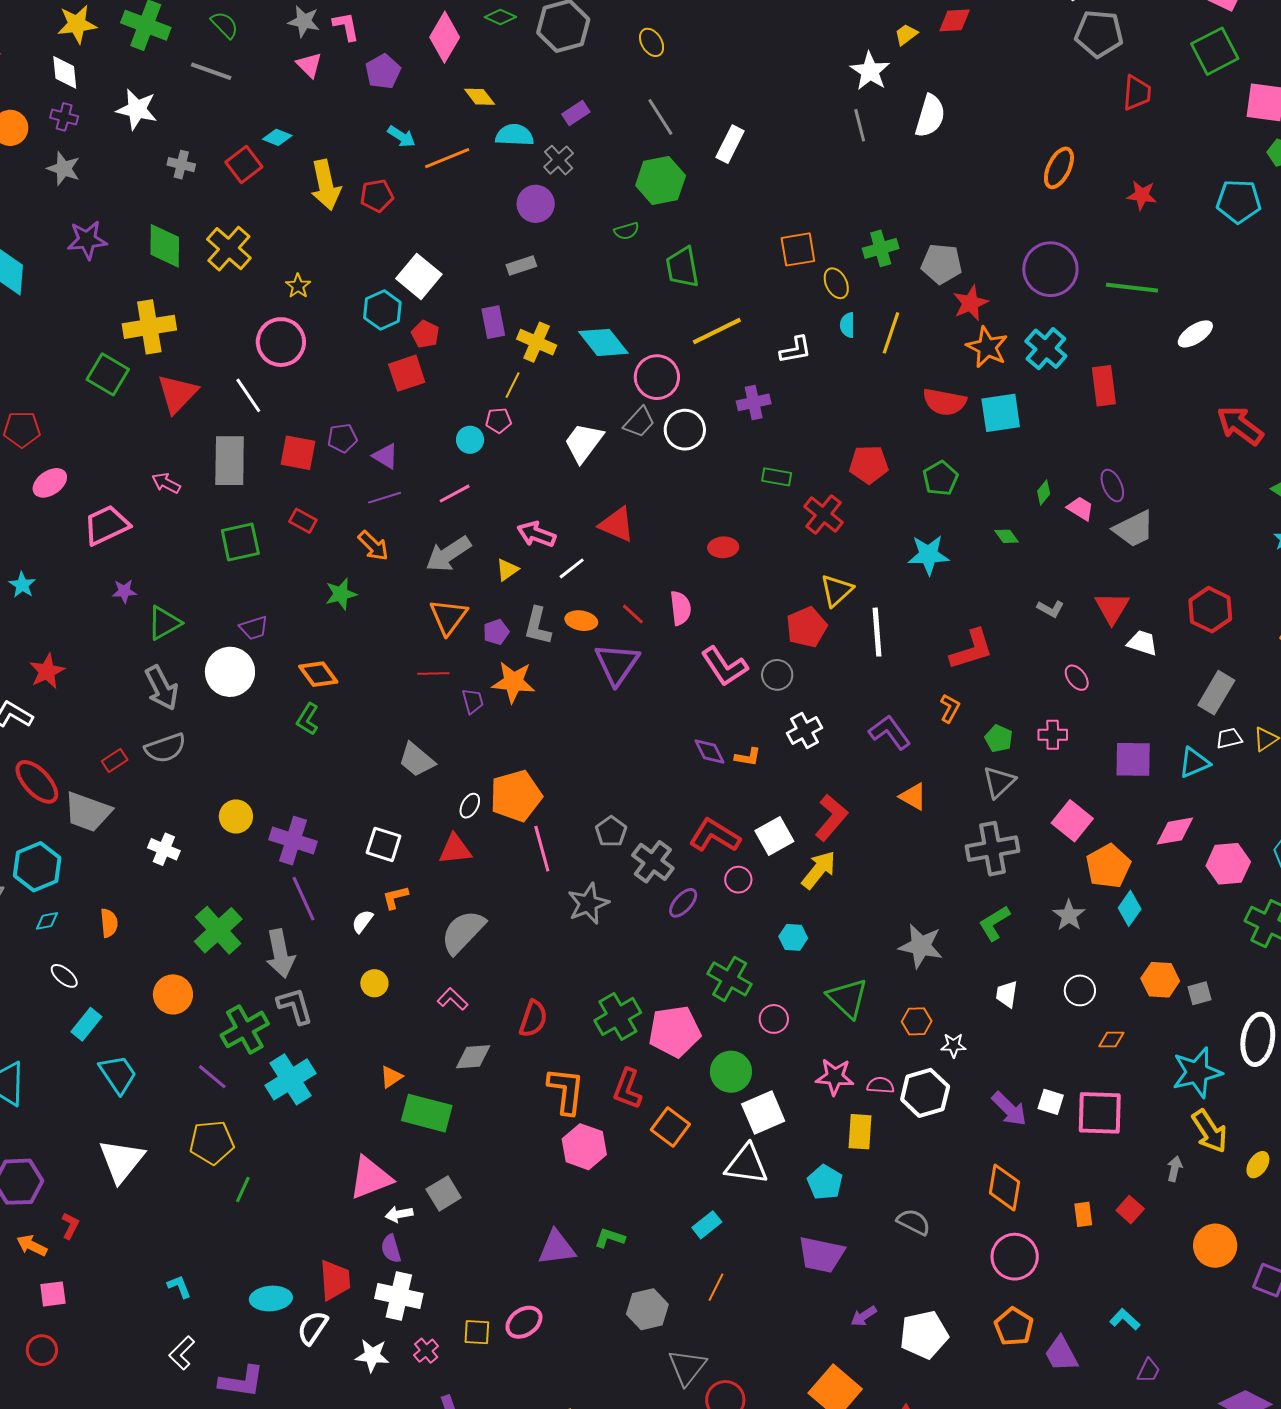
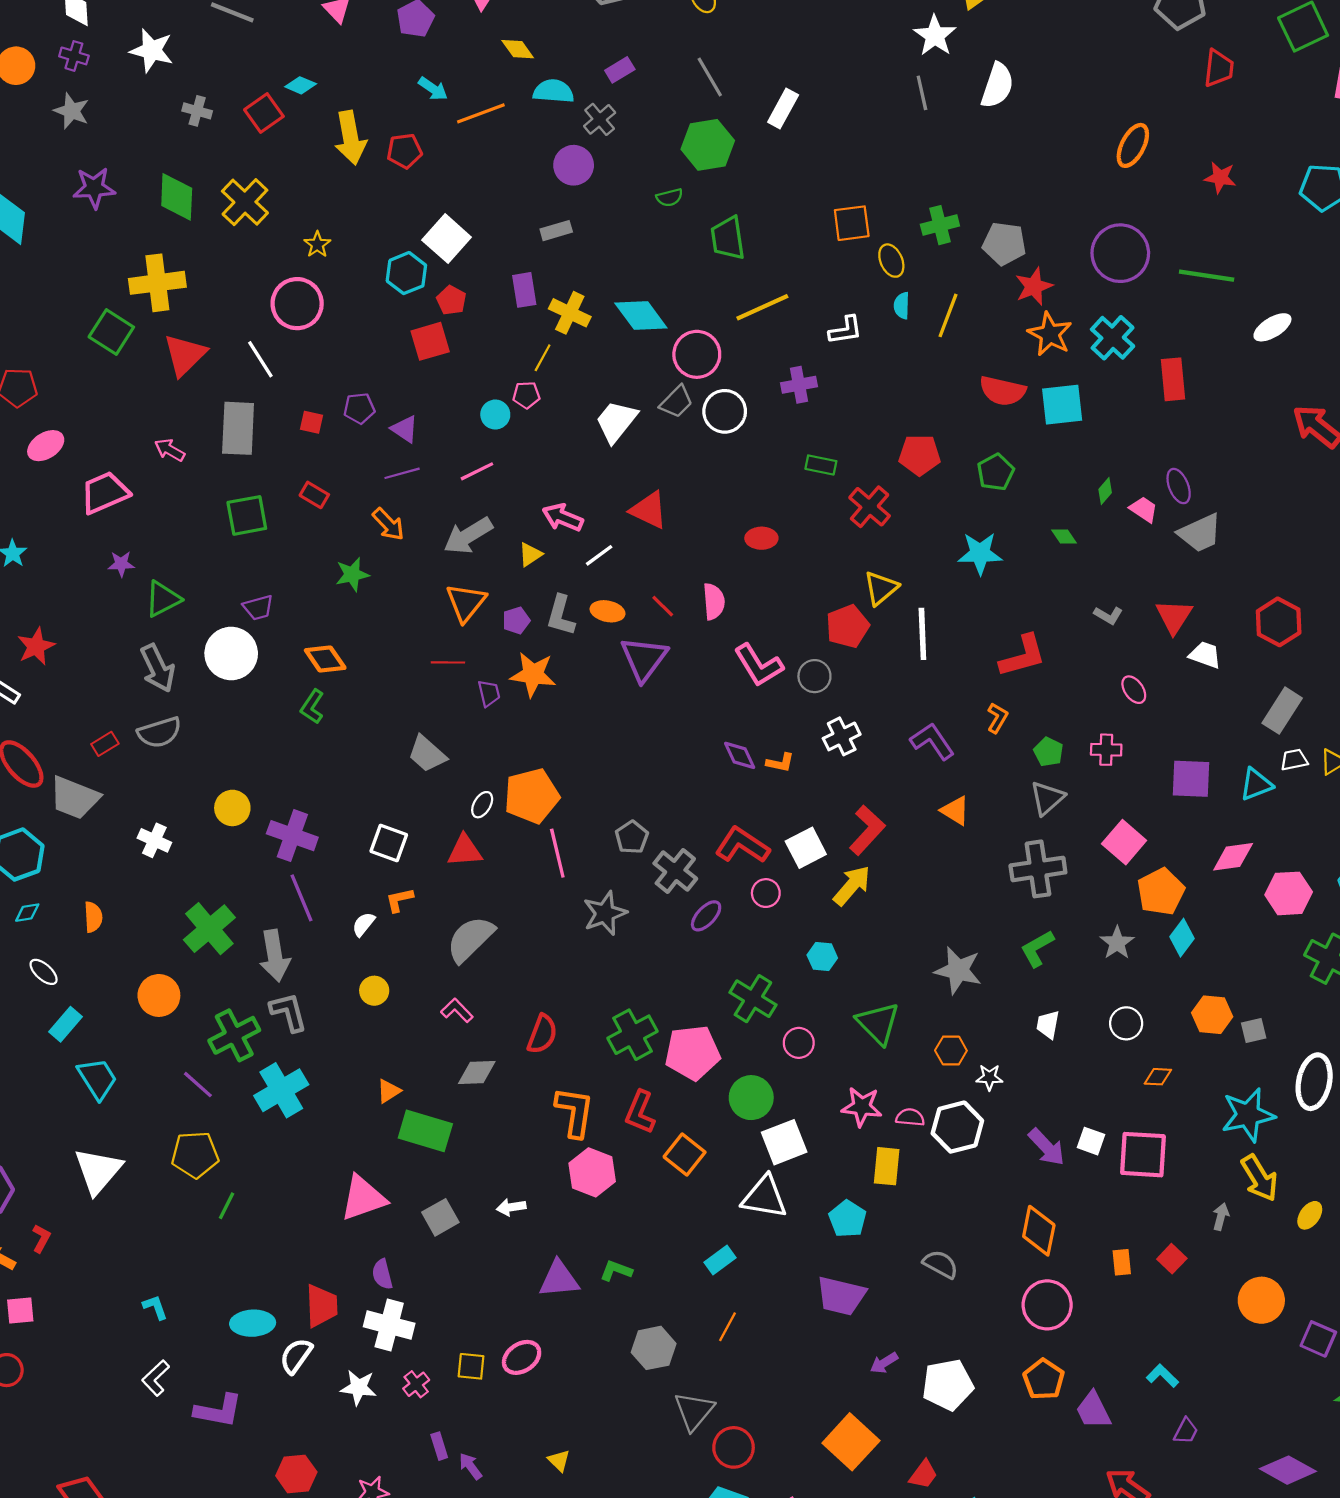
red square: (298, 453) -> (311, 422), size x0.6
white arrow: (399, 1214) -> (511, 1207), moved

